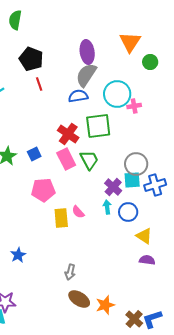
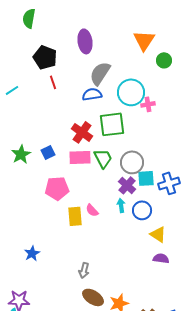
purple ellipse: (87, 52) -> (85, 41), moved
pink rectangle: (66, 159) -> (80, 157), turned -65
gray circle: (136, 164) -> (132, 162), moved

